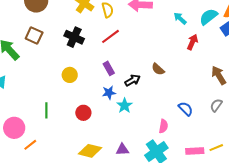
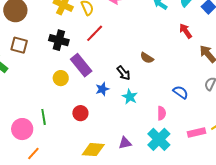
red arrow: (192, 42) -> (186, 31), moved, turned -49
purple rectangle: (109, 68) -> (81, 65), moved, size x1.6
black arrow: (133, 80) -> (124, 73), turned 91
cyan star: (125, 106) -> (130, 97), moved
pink circle: (14, 128) -> (22, 129), moved

